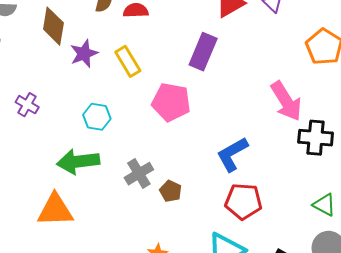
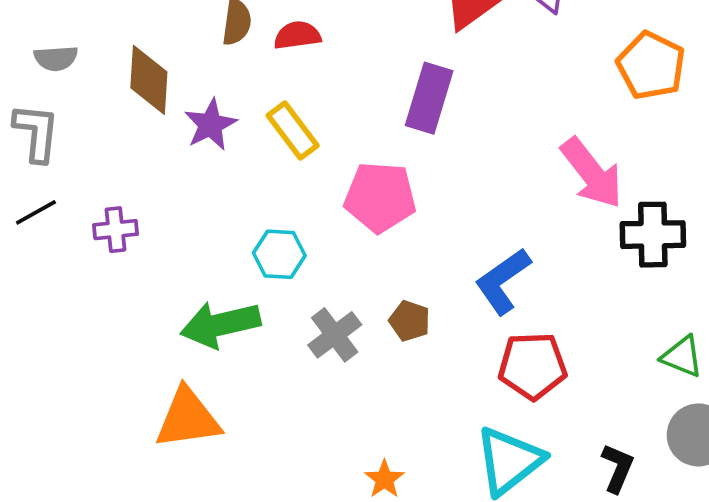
purple cross: (27, 105) -> (116, 230), turned -30
cyan hexagon: (97, 117) -> (279, 254), moved
brown pentagon: (171, 191) -> (410, 321), moved

